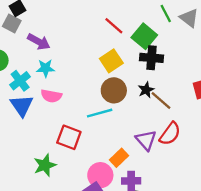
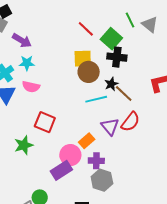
yellow square: (111, 61) -> (83, 59), turned 30
brown circle: (114, 90) -> (89, 72), moved
cyan line: (100, 113) -> (96, 99), moved

